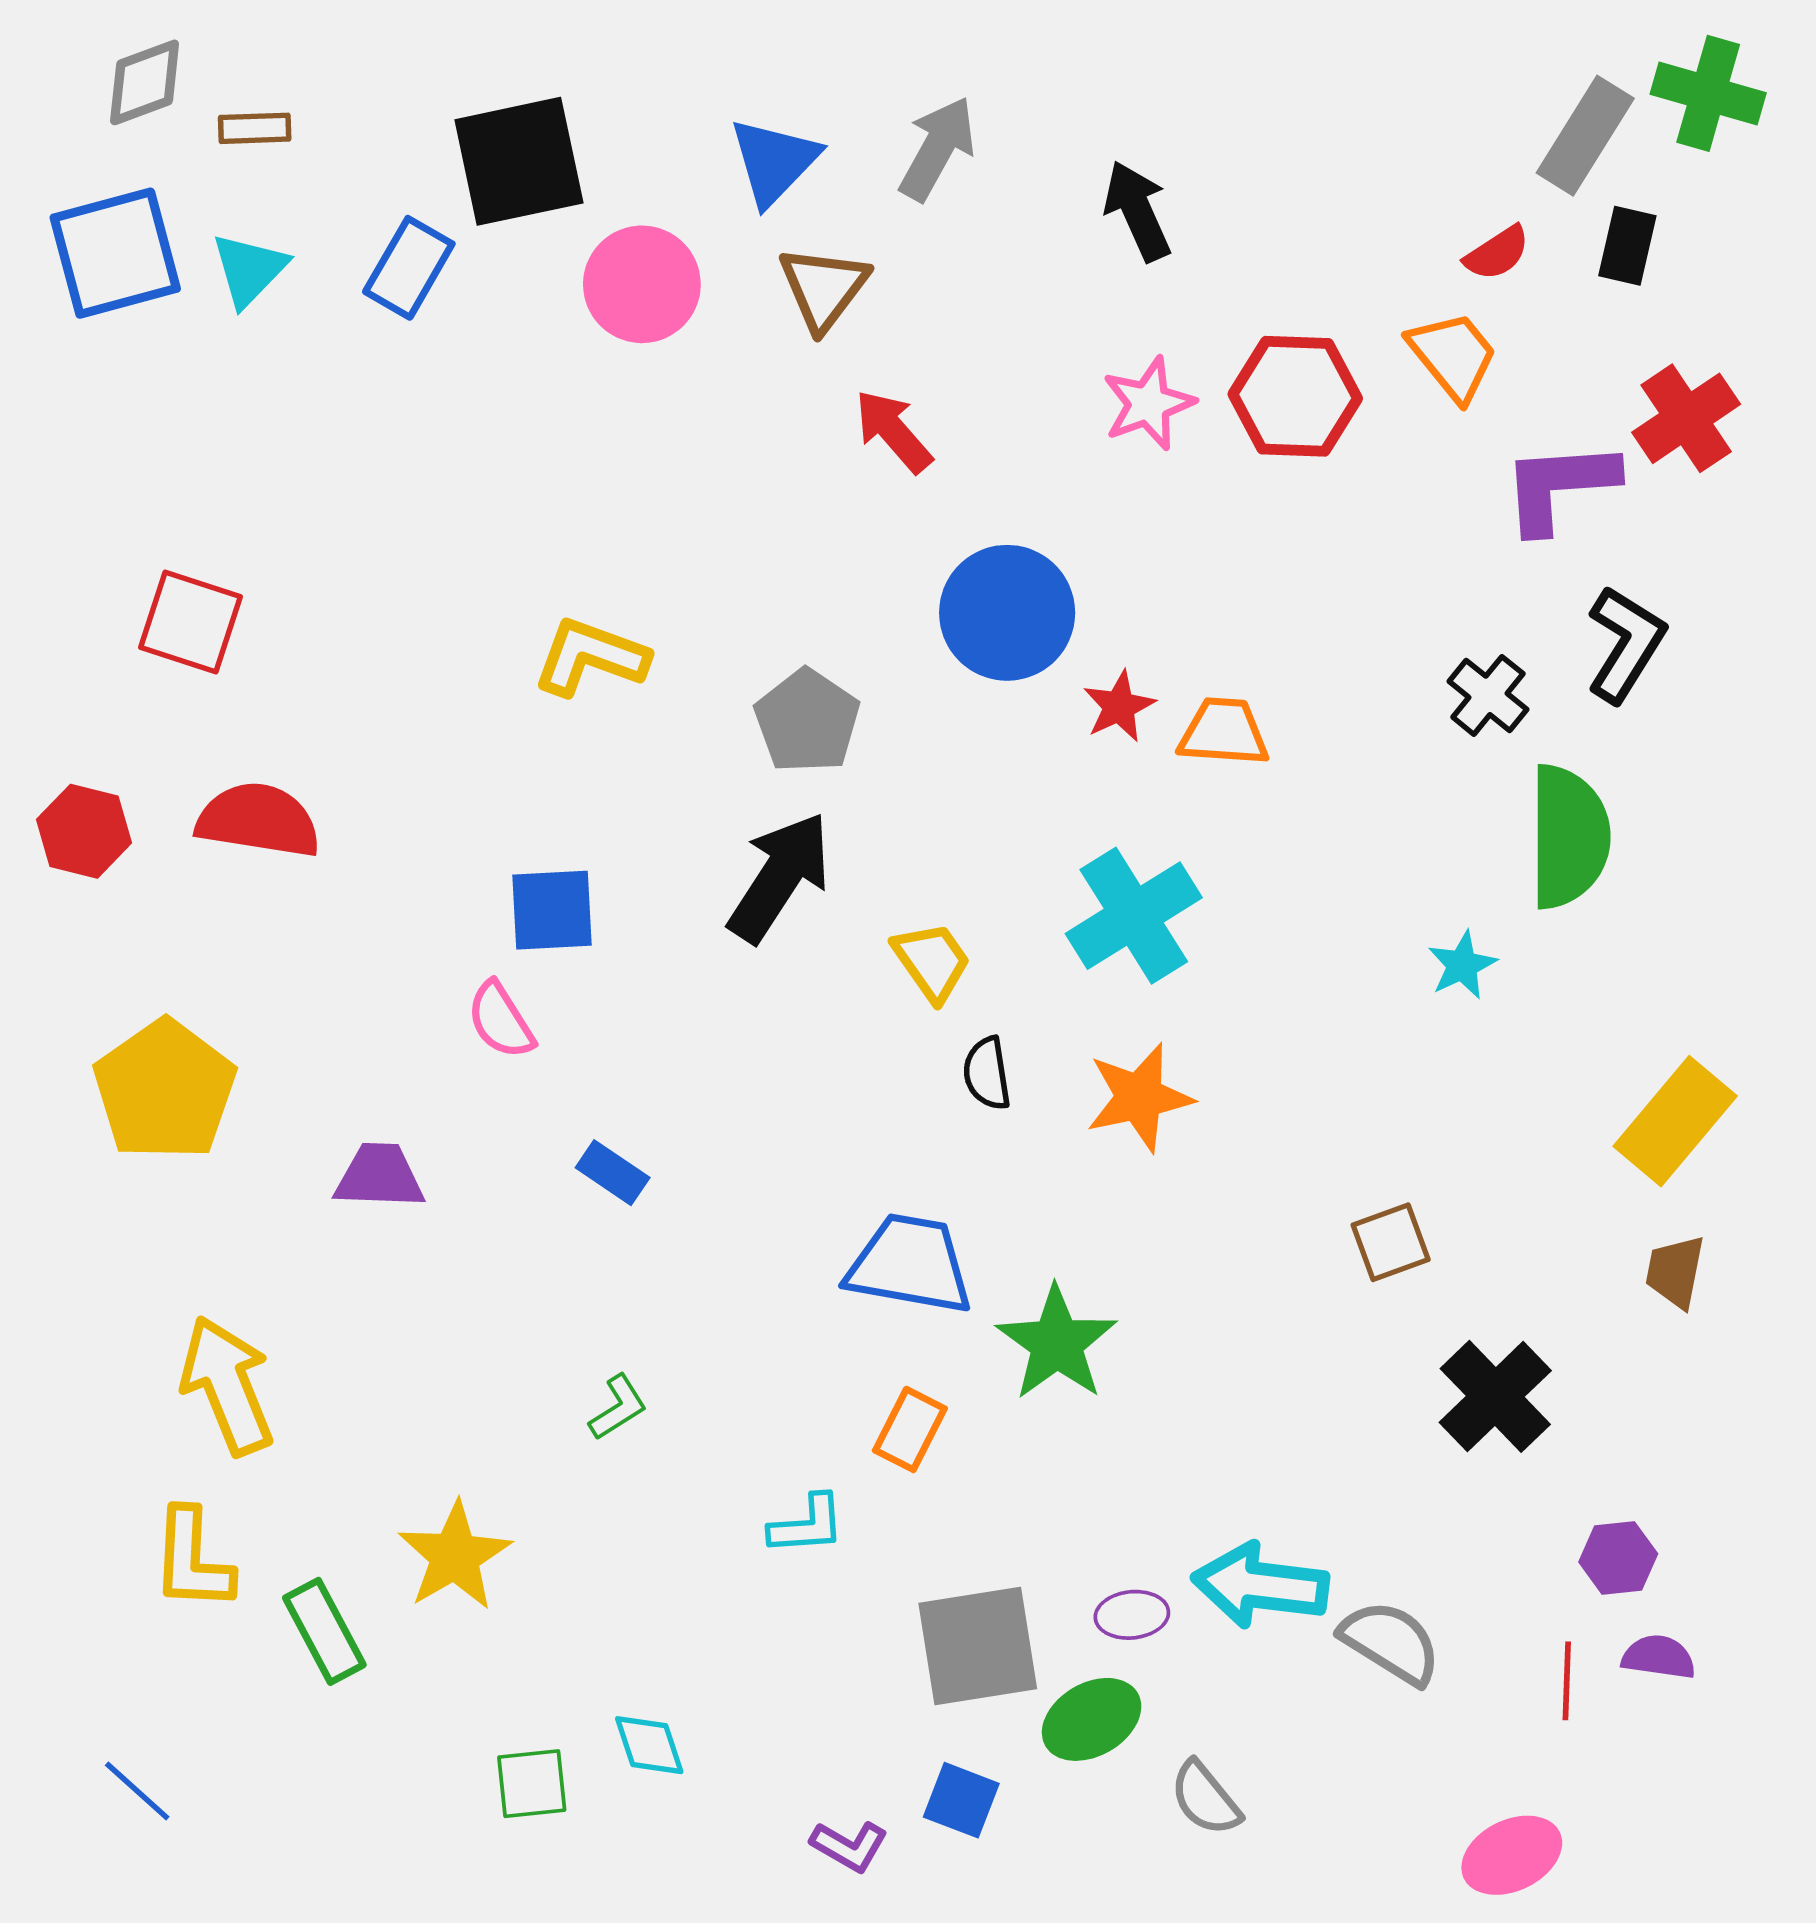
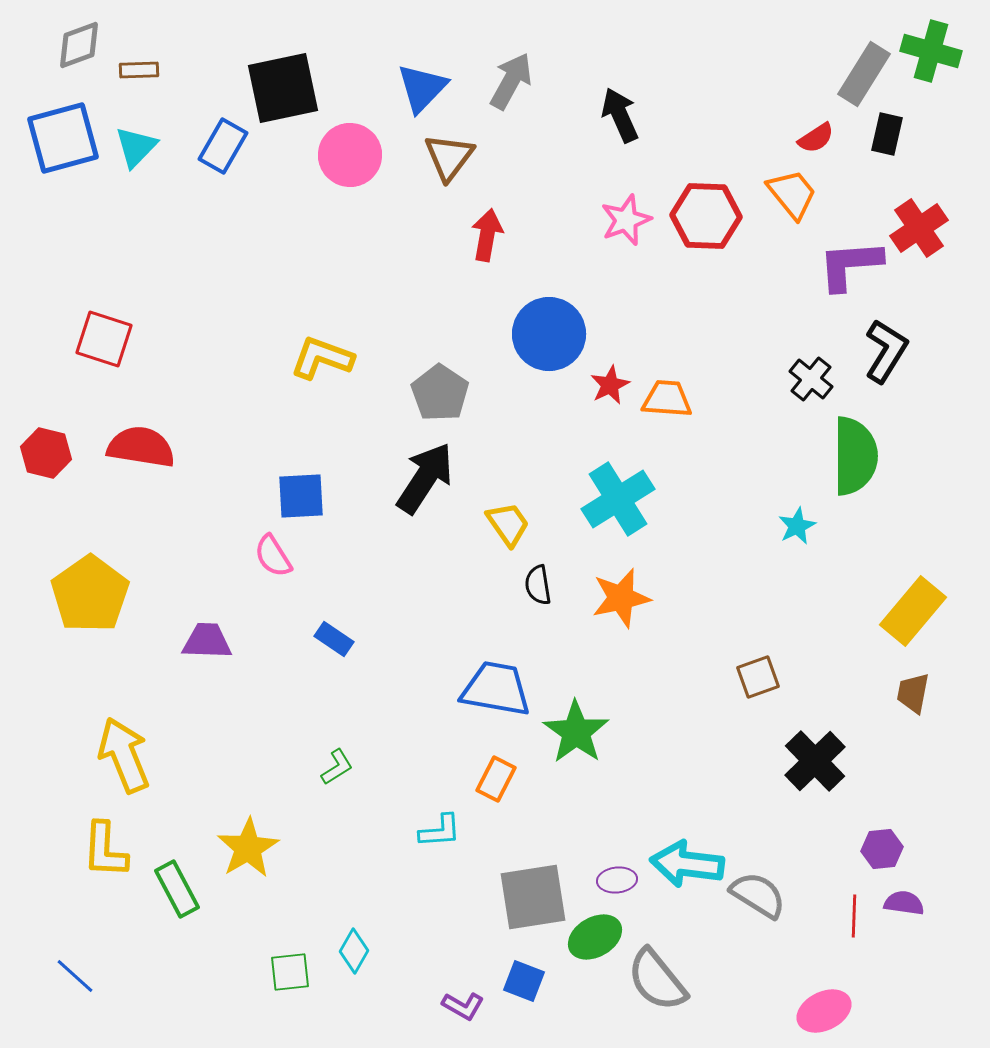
red arrow: (893, 431) -> (487, 235), turned 51
cyan diamond: (649, 1745) -> (354, 951), turned 48
gray semicircle: (1205, 1798) -> (657, 980), size x1.5

